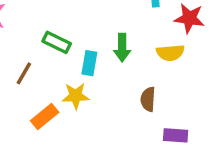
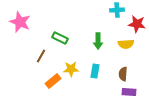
cyan rectangle: (89, 63) -> (95, 71), moved
brown semicircle: (148, 99) -> (123, 74), moved

